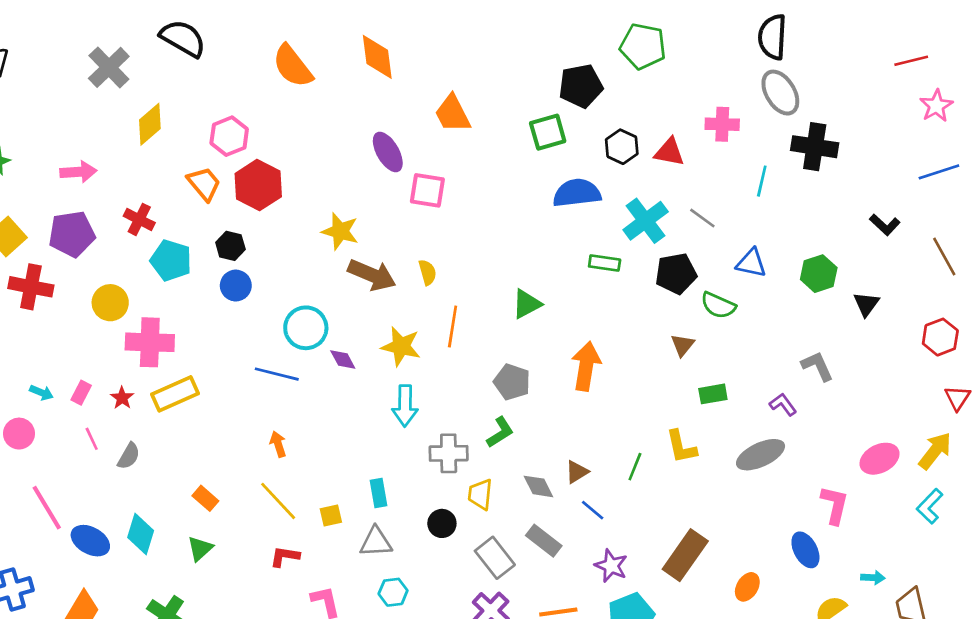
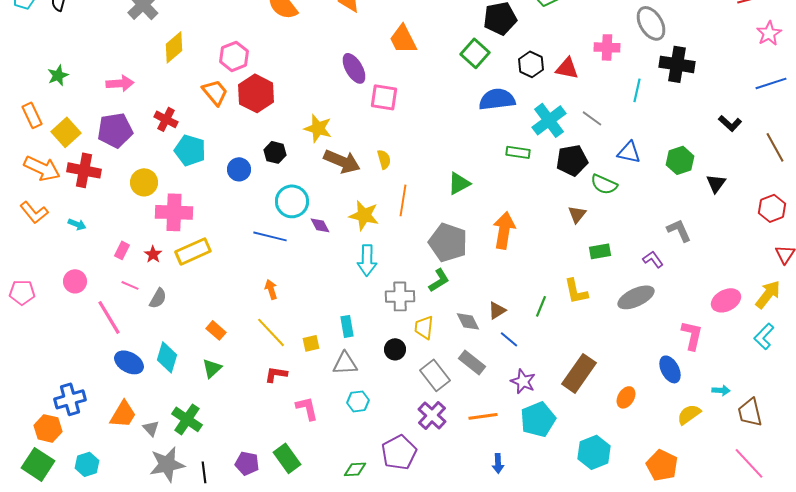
green square: (548, 132) -> (475, 53), turned -32
black hexagon: (230, 246) -> (275, 152), moved
gray pentagon: (512, 382) -> (448, 242), size x1.4
cyan arrow: (41, 393) -> (77, 224), moved
pink line: (92, 439) -> (130, 285), turned -42
pink line: (47, 508) -> (109, 317), moved

